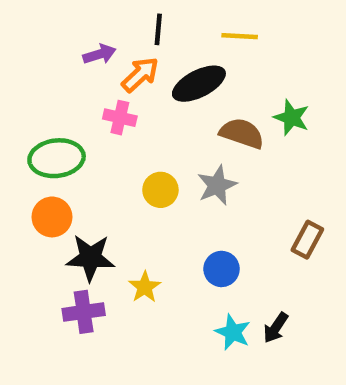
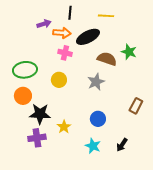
orange arrow: (140, 75) -> (62, 33), turned 48
pink cross: (120, 118) -> (65, 53), moved
yellow circle: (160, 190) -> (59, 80), moved
cyan star: (233, 332) -> (93, 146), moved

